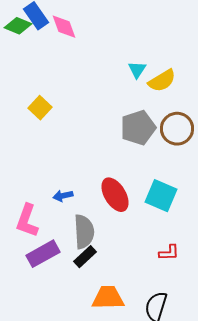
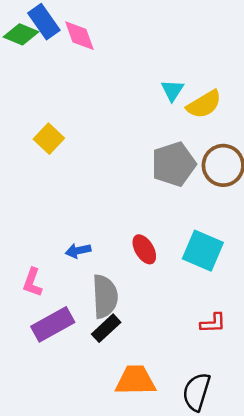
red ellipse: (115, 195) -> (144, 249), size x0.7
pink L-shape: (27, 221) -> (32, 282), size x0.7

